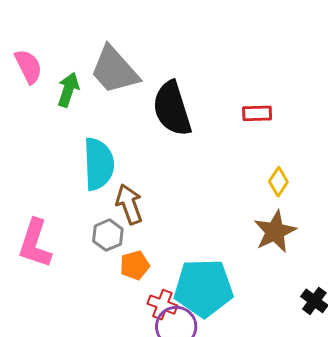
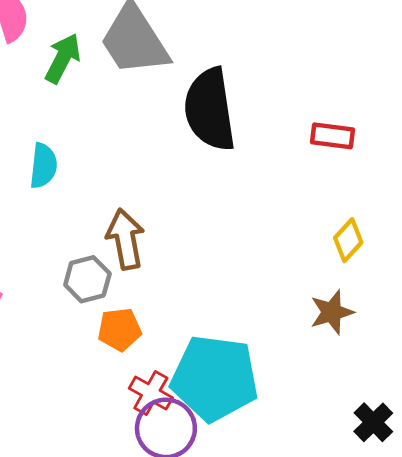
cyan semicircle: (99, 164) -> (43, 166), moved, size x0.6
brown star: (275, 232) -> (332, 312), size x0.7

